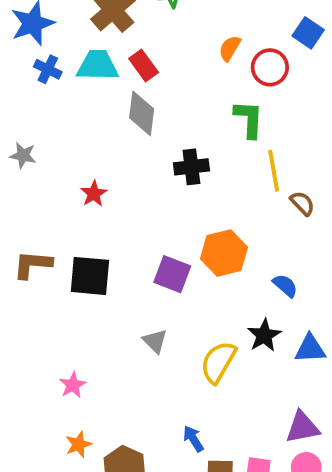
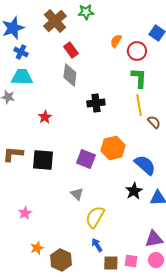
cyan trapezoid: (98, 65) -> (22, 77), moved
green L-shape: (249, 119) -> (139, 78), moved
blue semicircle: (285, 286) -> (145, 165), size x1.6
yellow semicircle: (218, 362) -> (95, 217), moved
pink star: (73, 385) -> (25, 213), moved

